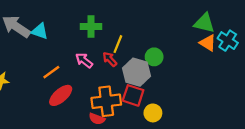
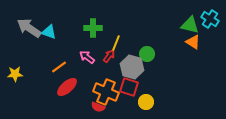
cyan cross: (228, 41) -> (210, 19), moved
red arrow: (110, 59) -> (109, 56), turned 80
orange cross: (106, 101) -> (106, 92), turned 30

